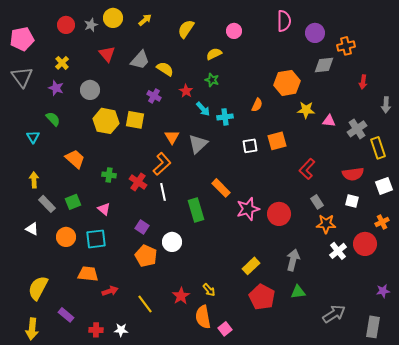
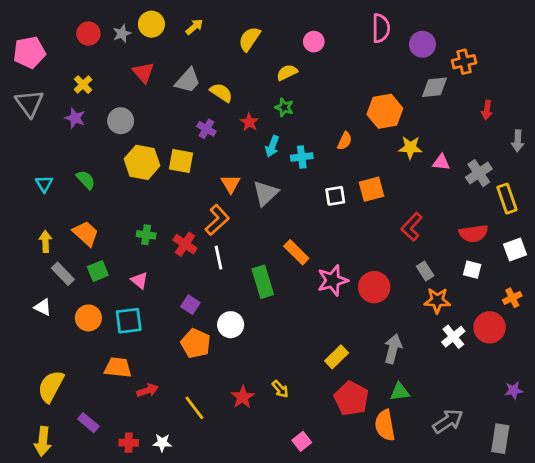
cyan arrow: (203, 109) -> (272, 146), turned 63
green semicircle: (53, 119) -> (86, 180), moved
orange trapezoid: (75, 159) -> (86, 233), moved
orange semicircle: (203, 317) -> (385, 425), moved

